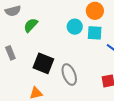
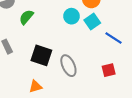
cyan square: (95, 33) -> (92, 21), turned -35

